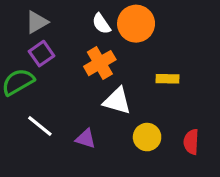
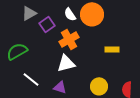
purple square: (42, 54) -> (47, 24), moved
white triangle: (117, 101) -> (66, 63), moved, turned -30

